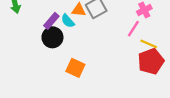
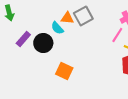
purple rectangle: (51, 21) -> (23, 39), moved

